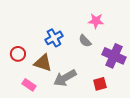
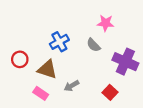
gray arrow: (65, 78) -> (71, 86), size x0.6
red square: (100, 84) -> (110, 92), turned -32
pink rectangle: (29, 85) -> (41, 93), moved

